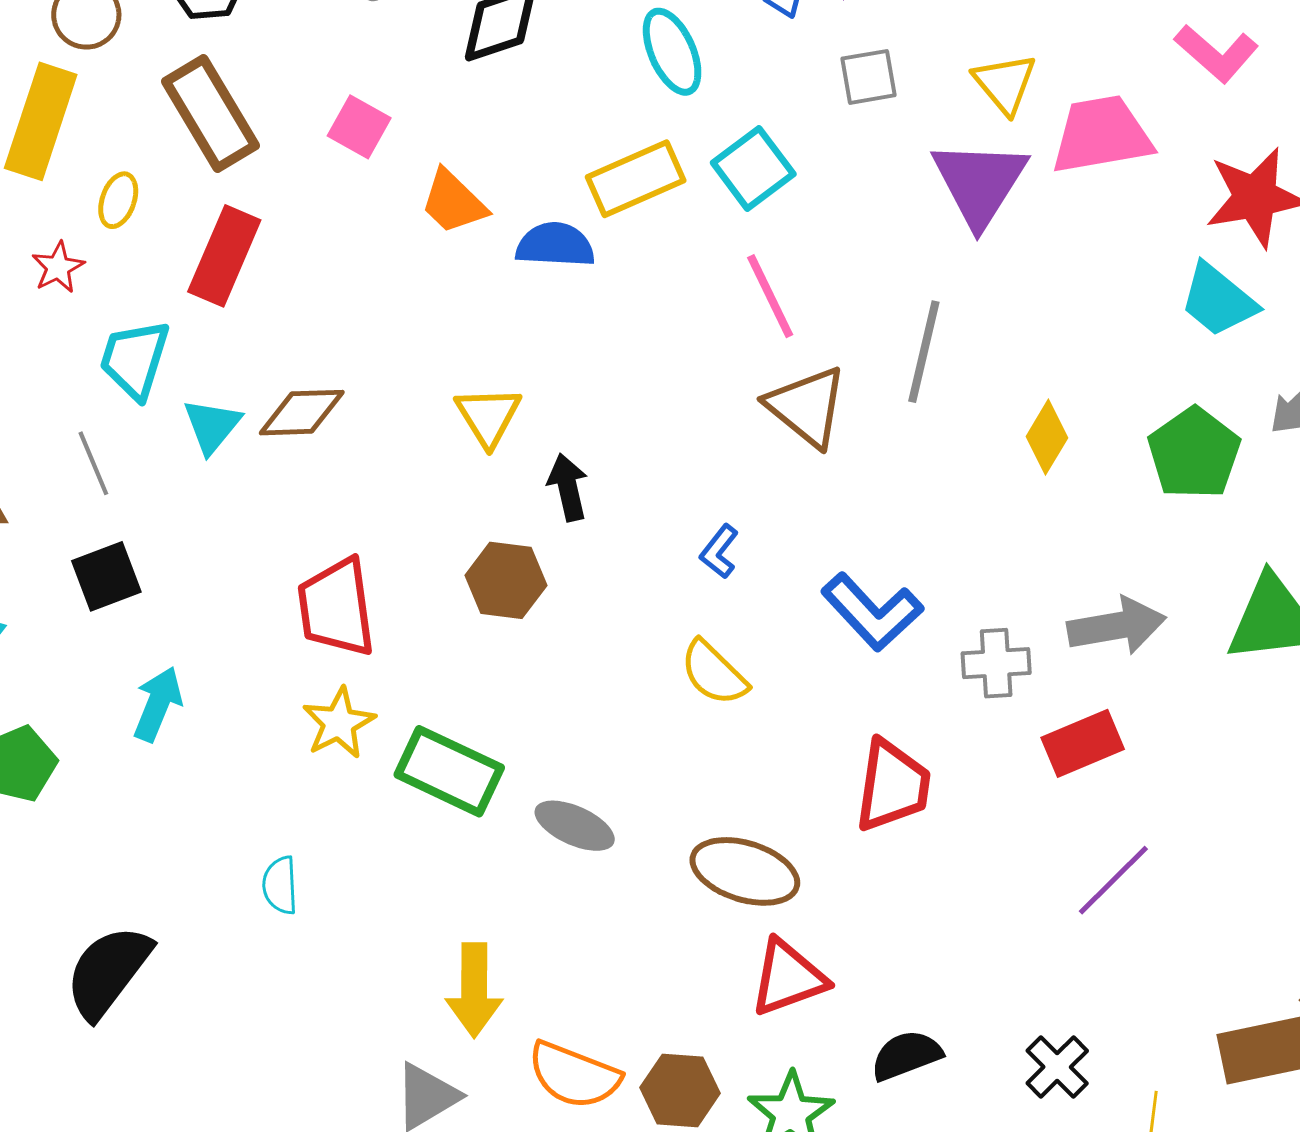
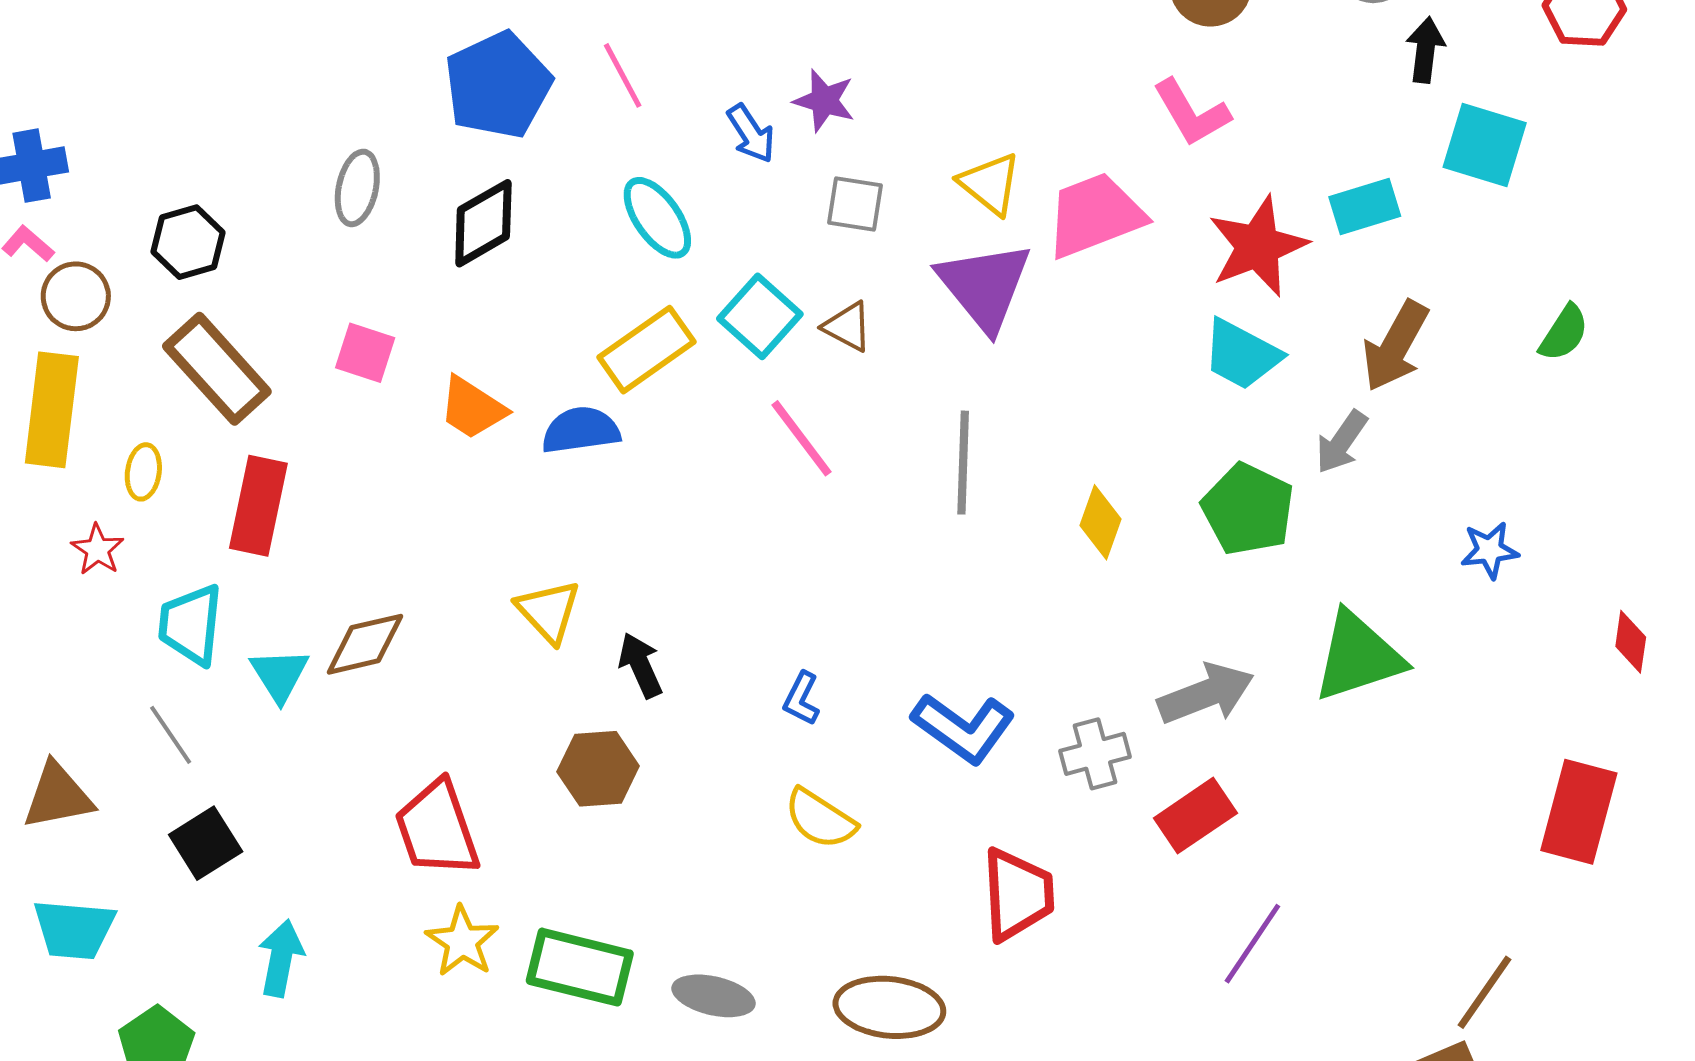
pink L-shape: (1216, 53) -> (1191, 113), turned 30
gray square: (868, 77) -> (855, 204), turned 30
brown triangle: (807, 407) -> (848, 327), moved, size x0.6

